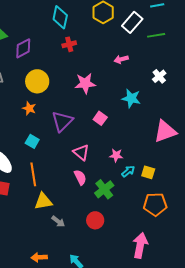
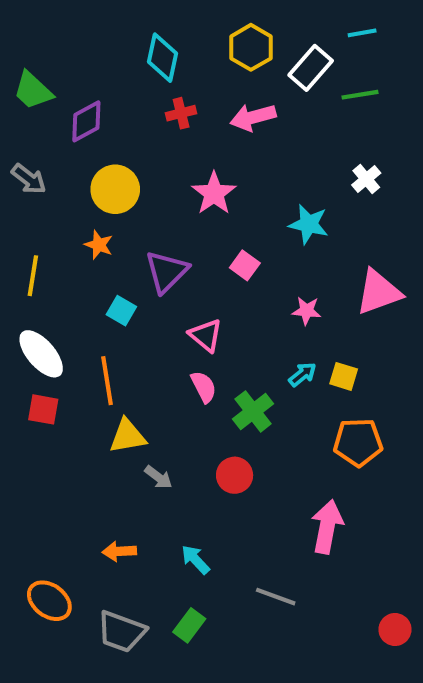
pink arrow: (121, 59) -> (253, 117), moved, size x1.5
pink star: (85, 83) -> (214, 193), turned -30
cyan square: (32, 141) -> (121, 311), moved
pink star: (116, 155) -> (307, 311), moved

